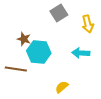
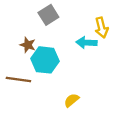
gray square: (59, 13) -> (48, 15), moved
cyan arrow: (81, 53) -> (87, 43), moved

